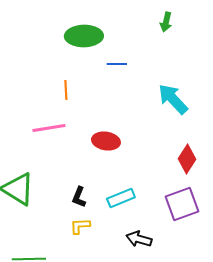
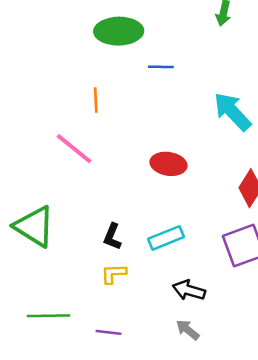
pink line: (49, 128) -> (74, 149), turned 48
red ellipse: (106, 141) -> (168, 164), moved

